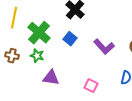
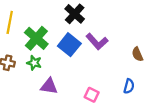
blue square: (70, 39) -> (69, 45), size x1.5
purple L-shape: (104, 47) -> (97, 42), moved

